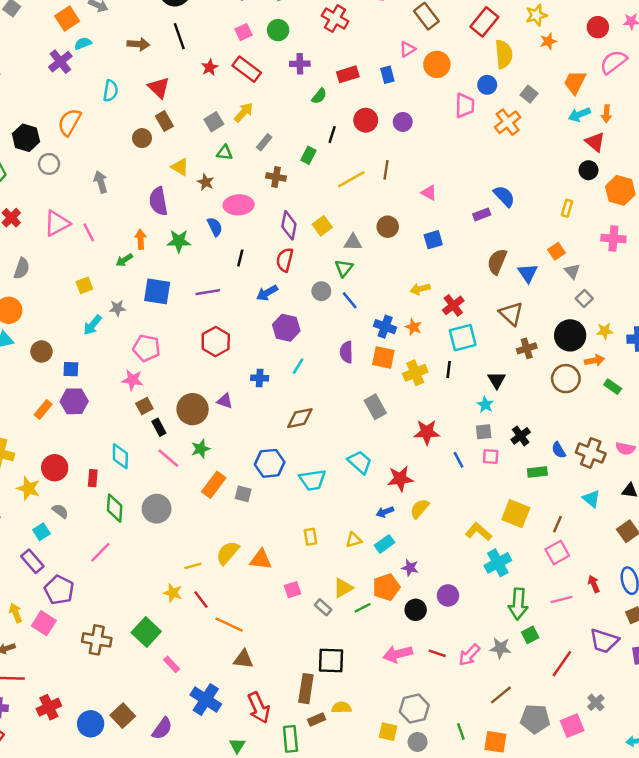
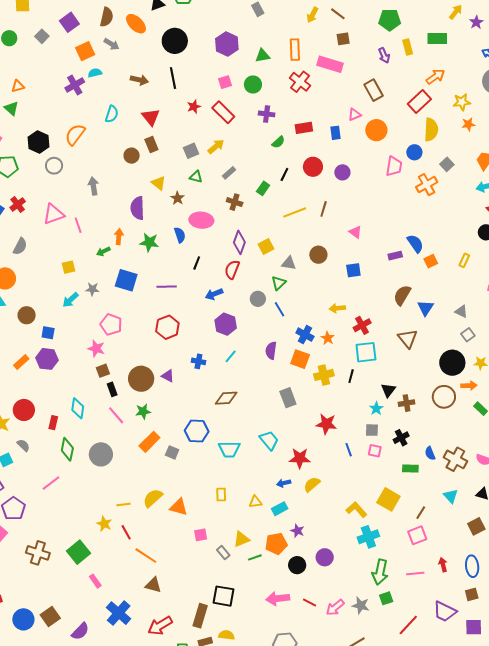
orange square: (556, 251) -> (431, 261), moved
gray triangle: (572, 271) -> (461, 311), turned -32
brown cross: (527, 348) -> (407, 403), moved
red arrow: (259, 708) -> (160, 626), turned 75

